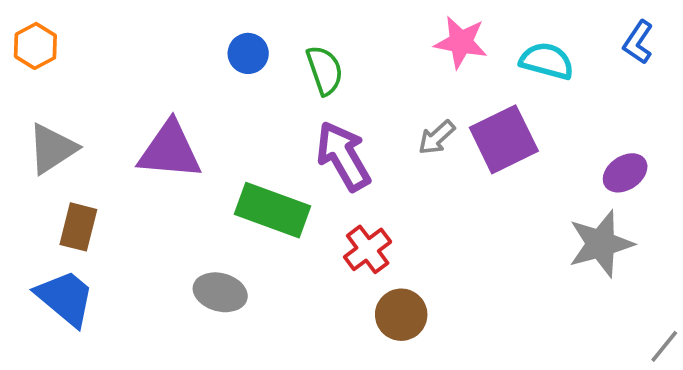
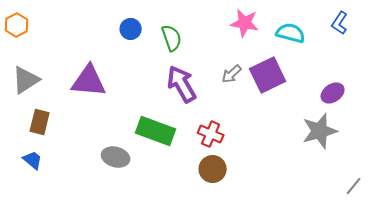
green rectangle: (272, 210) -> (156, 131), moved
red cross: (368, 249) -> (211, 134), moved, turned -30
blue trapezoid: (65, 298) -> (33, 160), size x0.6

